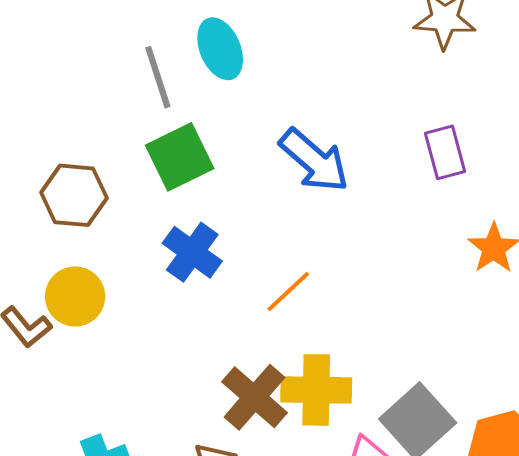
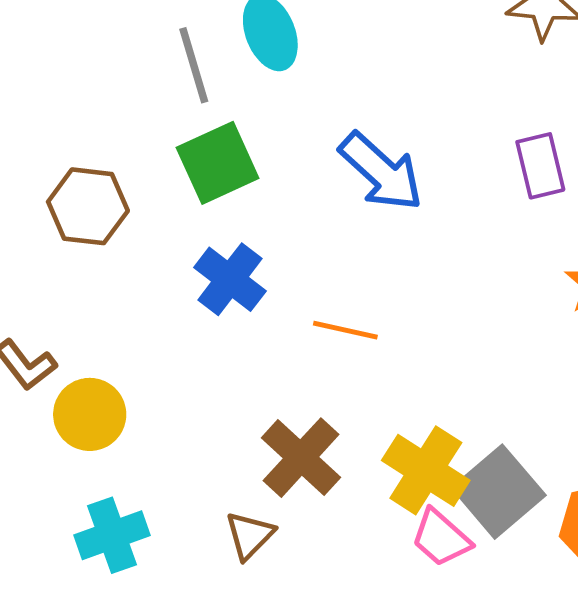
orange line: (288, 292) -> (345, 330), turned 54
yellow circle: (75, 296) -> (90, 414), moved
yellow cross: (316, 390) -> (426, 470), moved, turned 30

